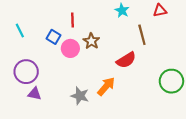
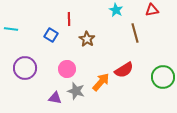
cyan line: (20, 31) -> (11, 29), moved, turned -56
pink circle: (70, 48) -> (67, 69), moved
red semicircle: (126, 60) -> (124, 70), moved
purple triangle: (35, 94) -> (55, 98), moved

